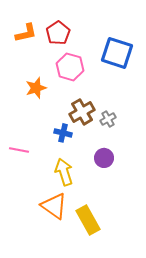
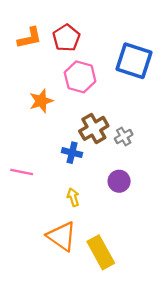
yellow arrow: (64, 172) -> (73, 197), size x0.6

